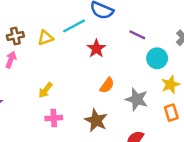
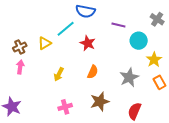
orange semicircle: (107, 85) -> (93, 72), moved
yellow arrow: (45, 90) -> (59, 74), moved
gray star: (137, 99) -> (129, 77), turned -30
brown star: (96, 120) -> (100, 101), turned -30

